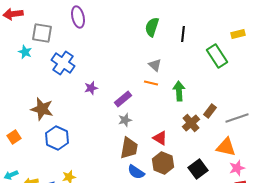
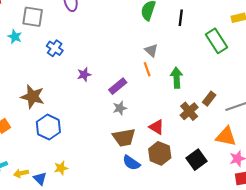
blue cross: (63, 63) -> (55, 48), size x0.7
orange line: (151, 83) -> (147, 69), turned 56
brown trapezoid: (129, 148) -> (124, 138), turned 70

